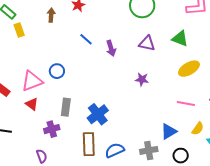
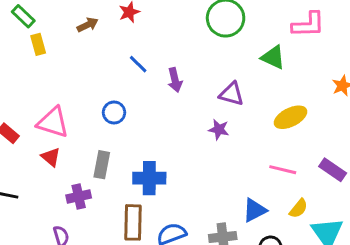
brown arrow: (51, 15) -> (88, 25), turned 56
green triangle: (180, 39) -> (273, 57), moved
purple triangle: (147, 43) -> (231, 94), moved
blue circle: (57, 71) -> (114, 112), moved
pink triangle: (32, 81) -> (53, 122), turned 35
blue cross: (98, 114) -> (149, 178), turned 35

